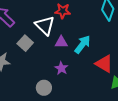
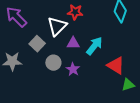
white triangle: (45, 25) -> (57, 26), turned 30
gray circle: (44, 88) -> (53, 63), moved

